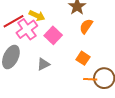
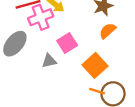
pink square: (53, 35) -> (67, 43), moved
orange square: (83, 58) -> (95, 65), size x1.5

